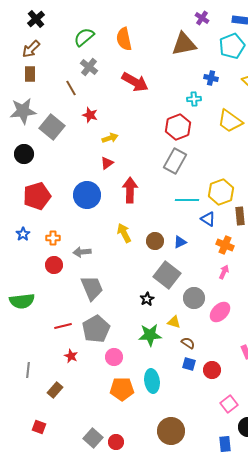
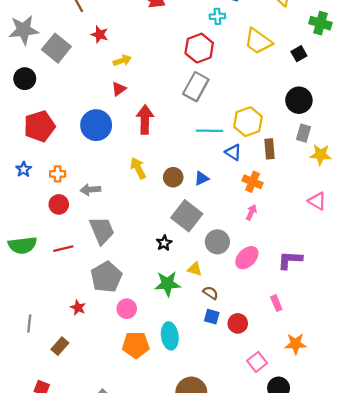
red line: (63, 326) -> (63, 249), moved

